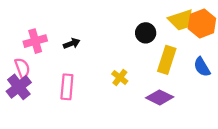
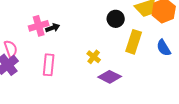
pink cross: (35, 41) -> (39, 26), moved
purple diamond: (160, 97) -> (110, 77), moved

